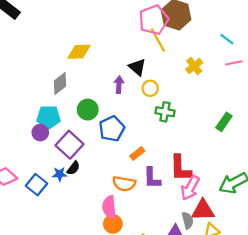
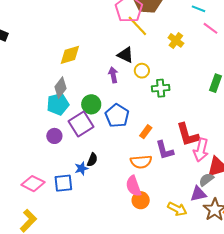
pink line: (234, 63) -> (211, 28), turned 63
cyan pentagon: (49, 117) -> (58, 104), moved
purple square: (69, 145) -> (81, 124), moved, turned 30
blue square: (36, 185) -> (63, 183), turned -30
gray semicircle: (188, 220) -> (206, 180), turned -98

